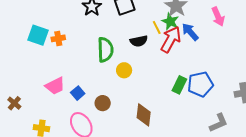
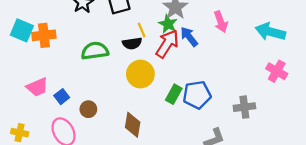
yellow line: (157, 28) -> (142, 30), moved
orange cross: (58, 38) -> (44, 35), size x1.5
green semicircle: (105, 50) -> (95, 51), turned -100
yellow circle: (124, 70) -> (140, 74), moved, size x1.6

